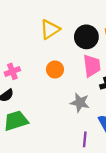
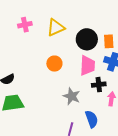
pink cross: (12, 71) -> (25, 25), moved

